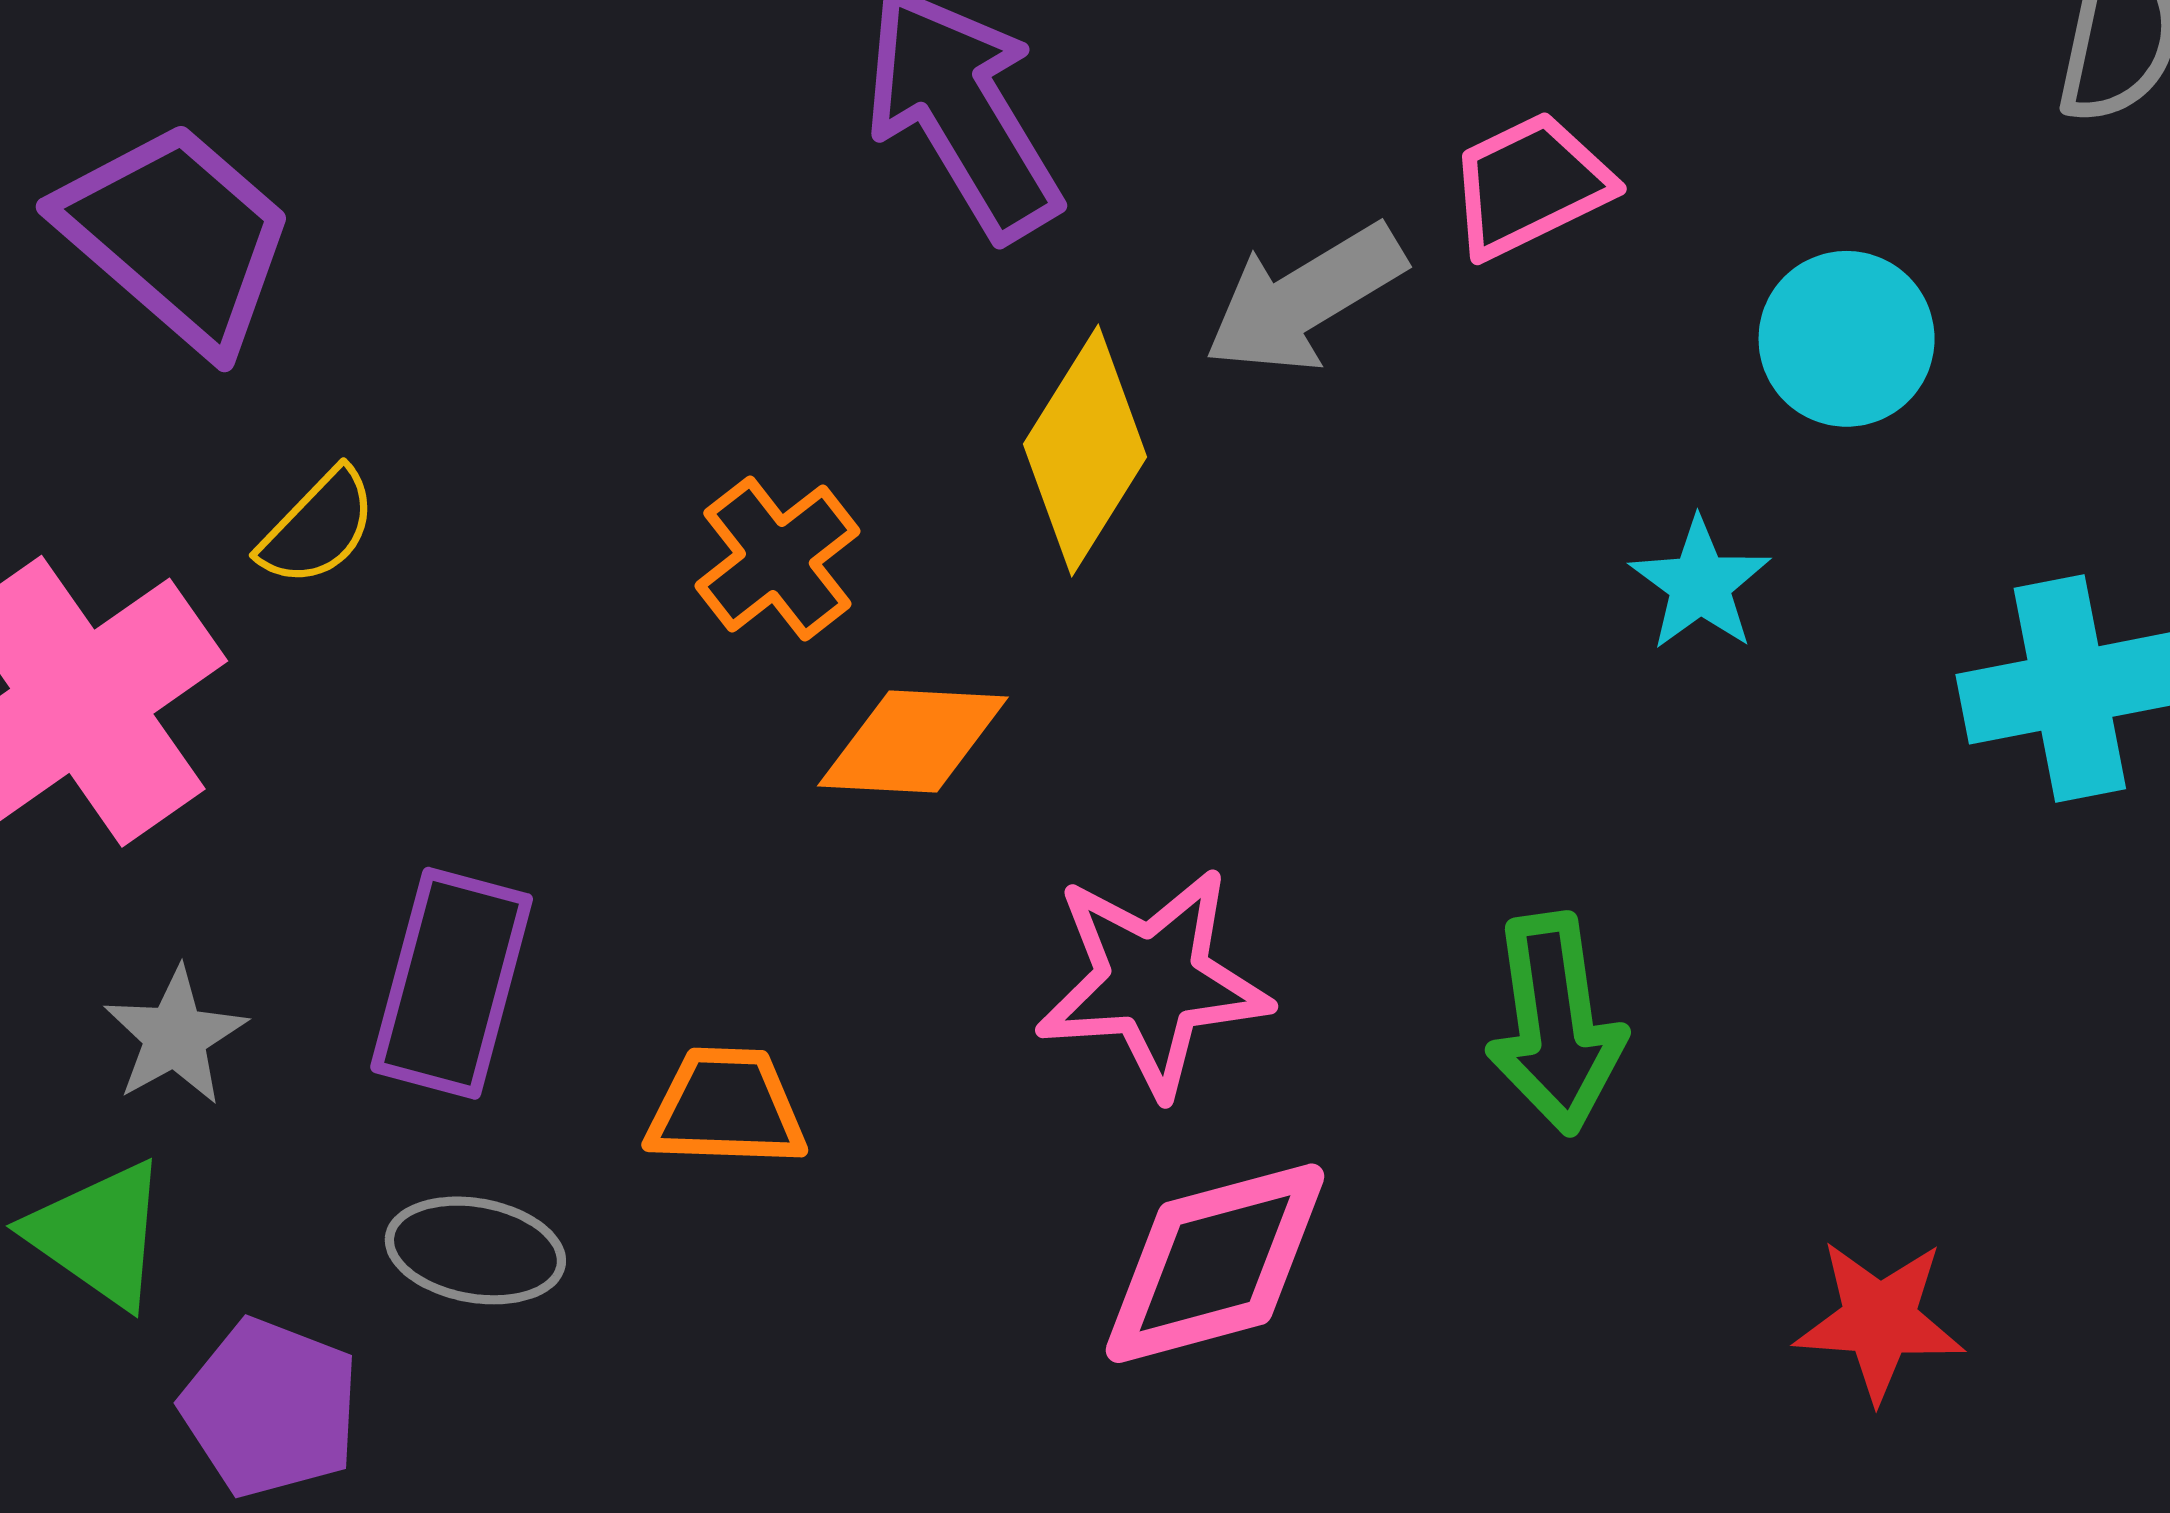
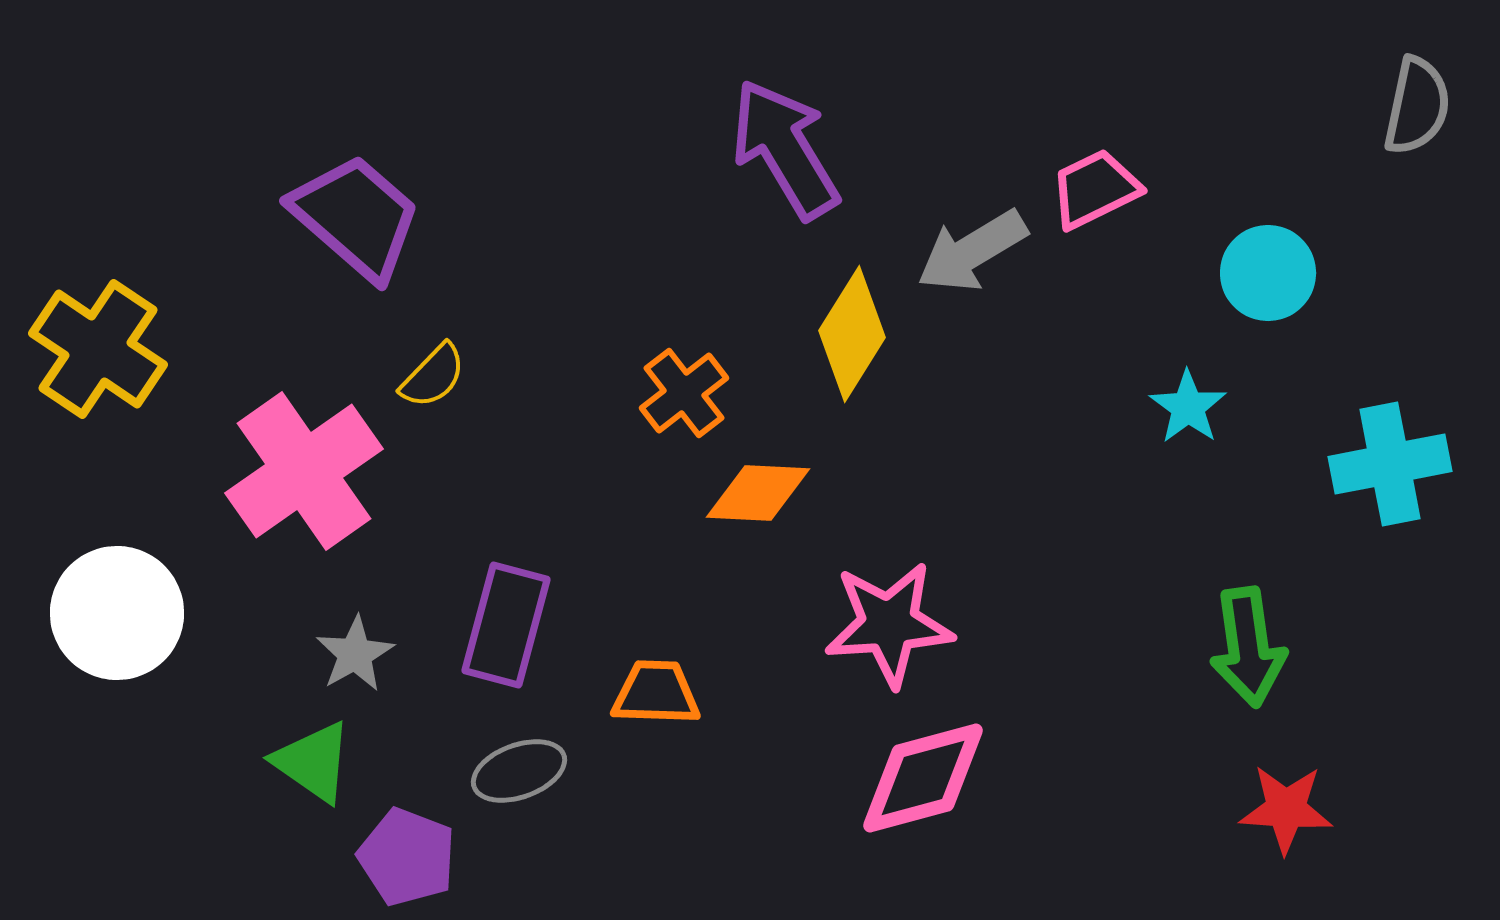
green arrow: (1555, 1023) -> (1248, 647), moved
gray ellipse: (475, 1250) -> (519, 771), turned -30

